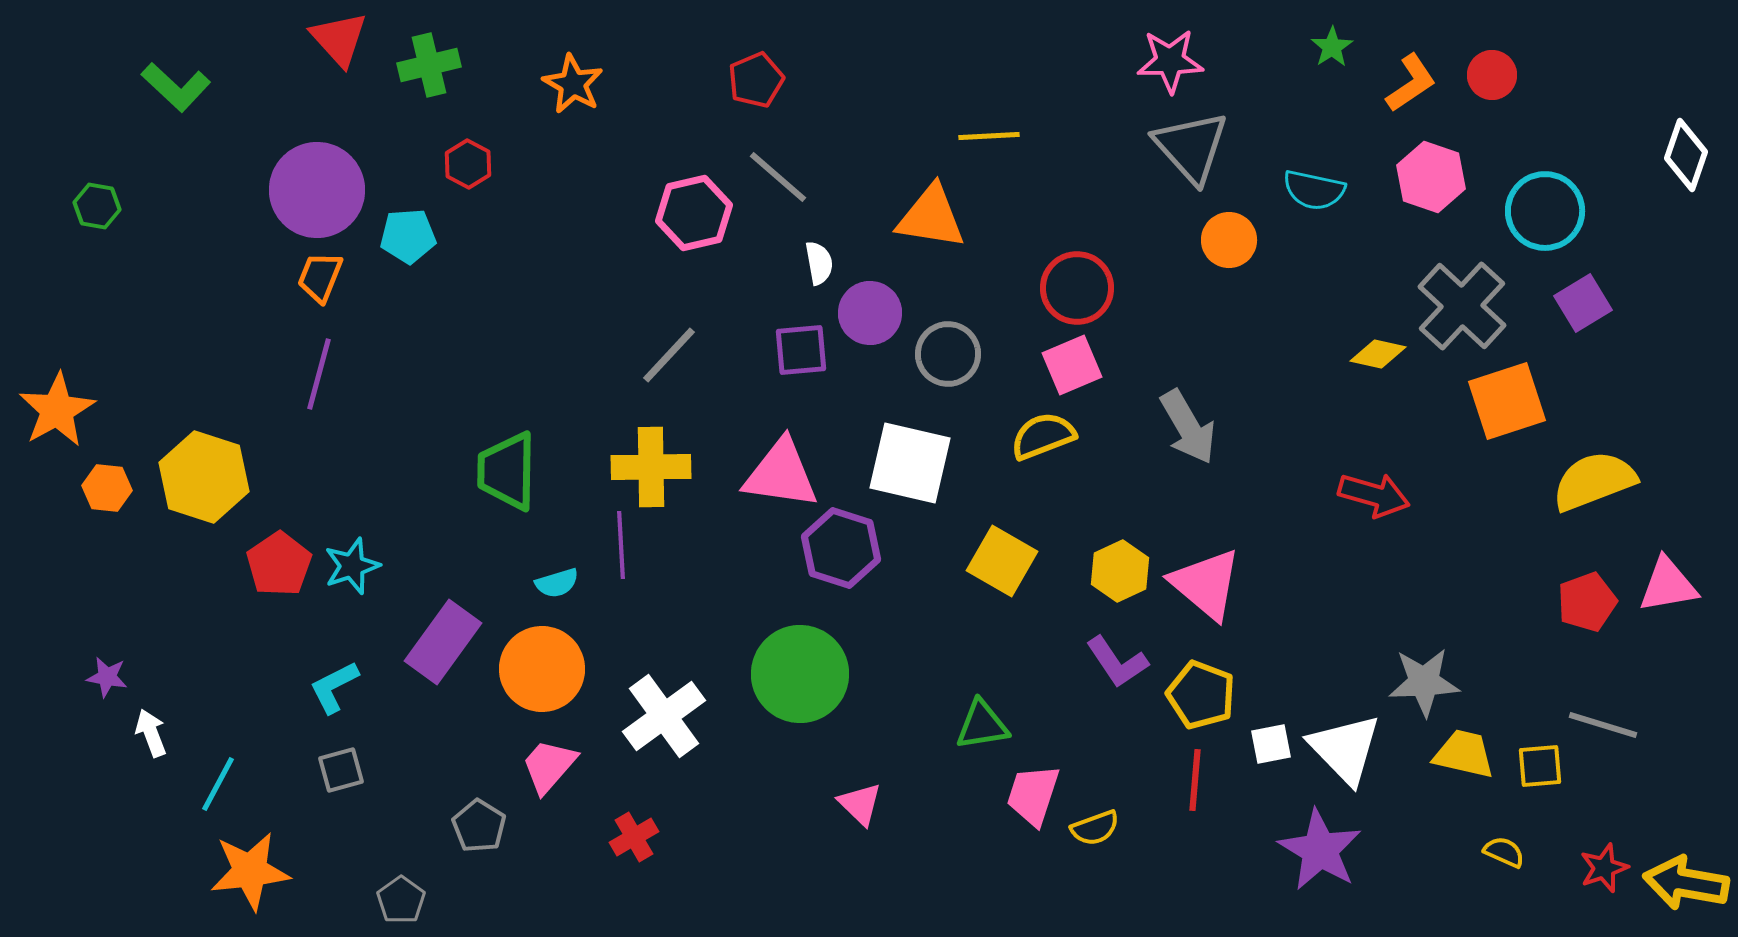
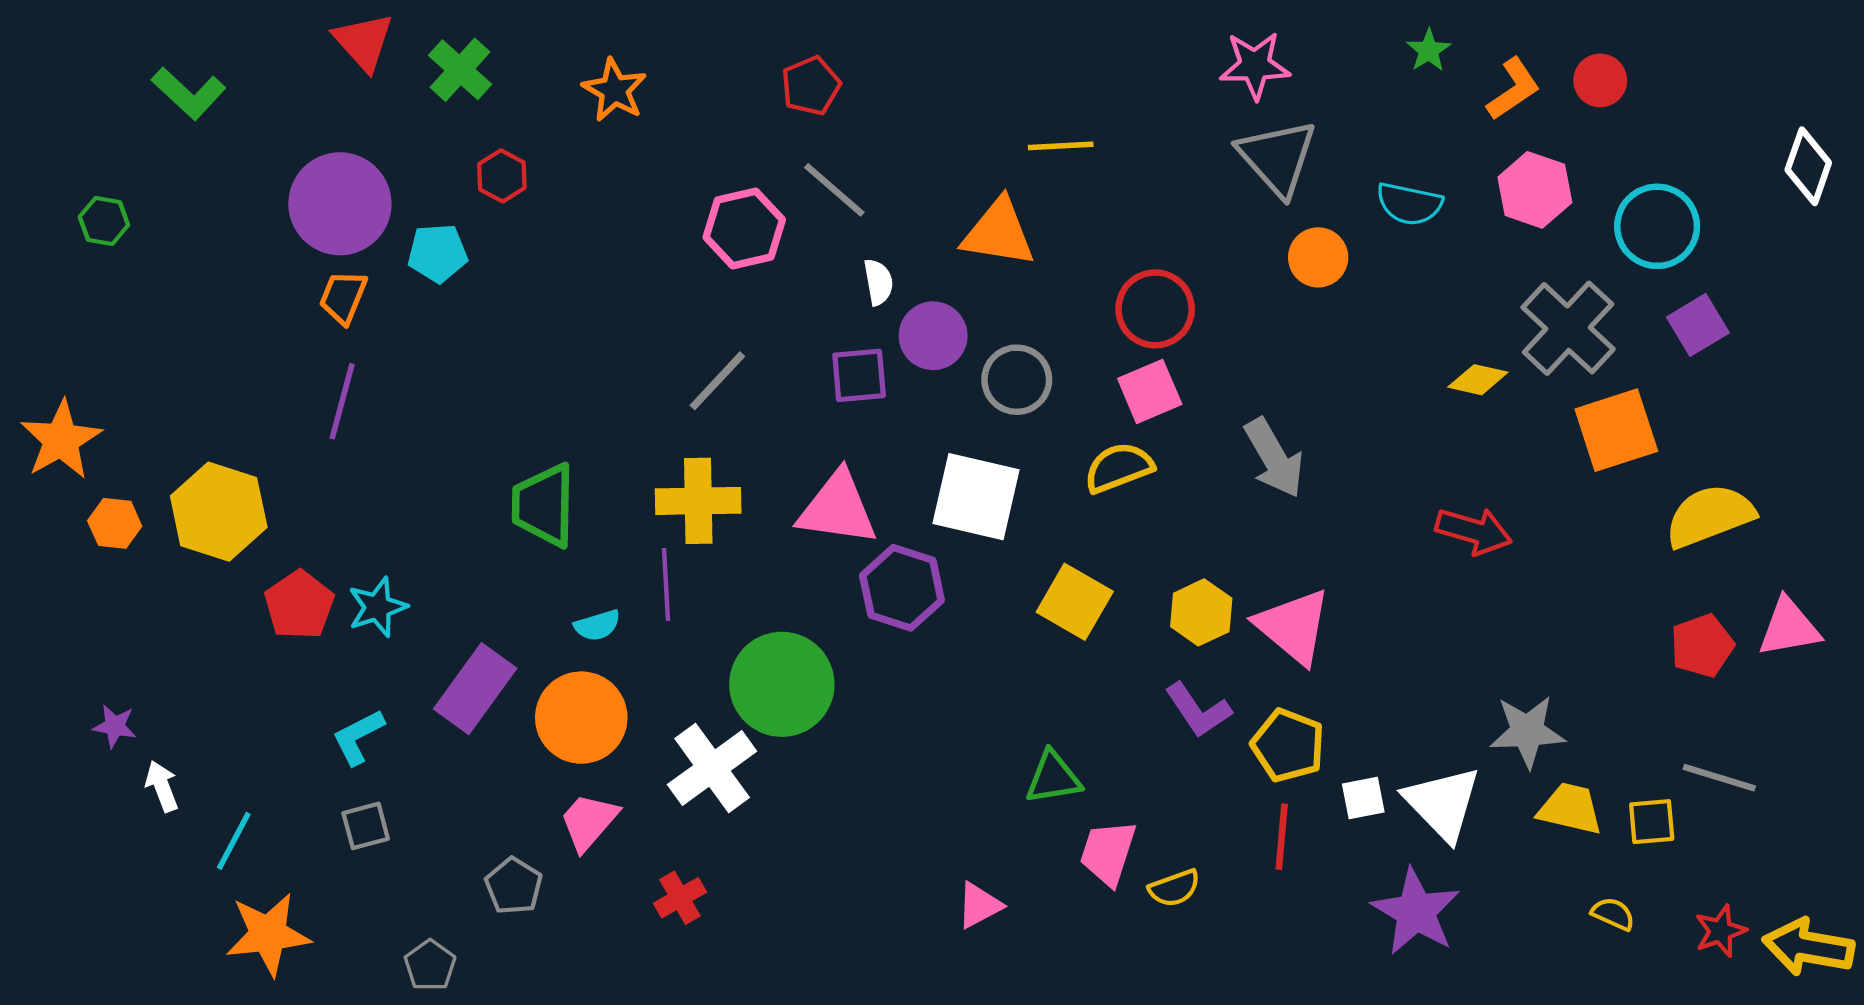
green cross: (429, 65) -> (460, 70), turned -34
green circle: (800, 674) -> (782, 684), moved
pink triangle: (860, 804) -> (979, 905), moved, turned 48

